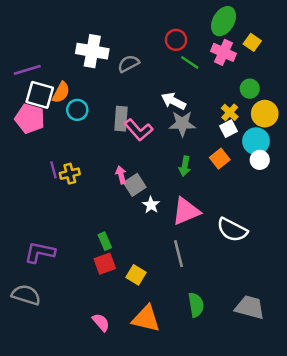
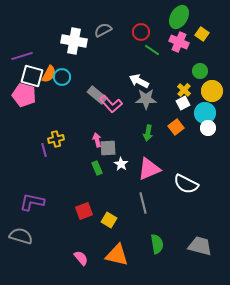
gray semicircle: (129, 64) -> (103, 30), moved
cyan circle: (77, 110) -> (62, 77), moved
gray rectangle: (121, 119) -> (97, 95), turned -54
purple line: (54, 170) -> (44, 150), moved
gray square: (135, 185) -> (108, 148), turned 30
green rectangle: (105, 241) -> (97, 168), moved

